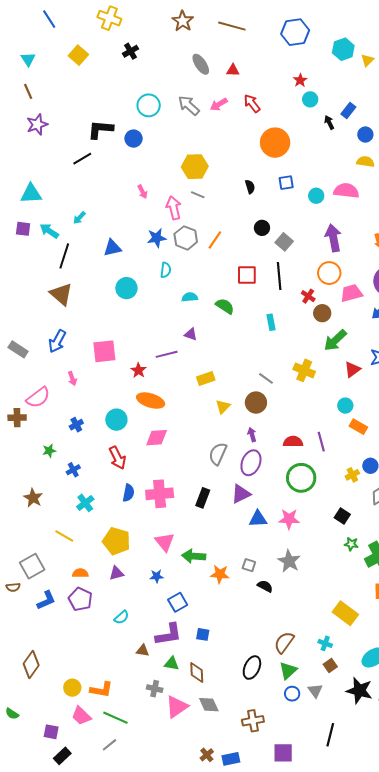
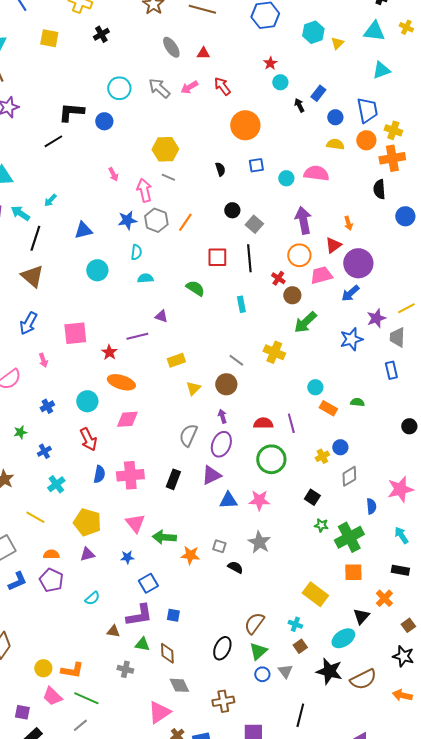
yellow square: (78, 55) -> (49, 38), turned -30
cyan semicircle: (190, 297) -> (145, 278), moved
red triangle: (352, 369) -> (333, 245), moved
pink triangle: (177, 707) -> (159, 712), moved

